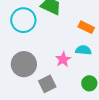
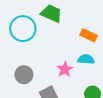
gray circle: (24, 64) -> (24, 75), size x0.7

